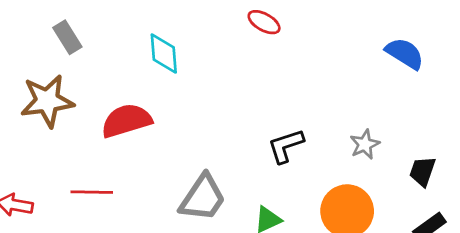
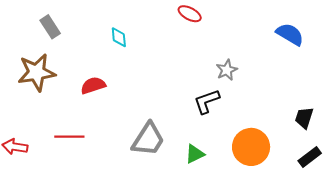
cyan diamond: (164, 54) -> (119, 37), size x0.7
red semicircle: (126, 121) -> (93, 85), size x0.7
gray star: (365, 144) -> (227, 70), moved

